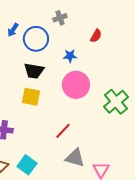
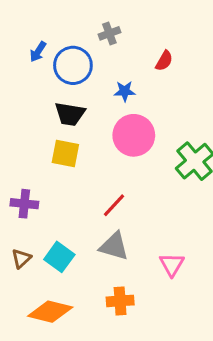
gray triangle: (75, 158) -> (114, 246), moved

